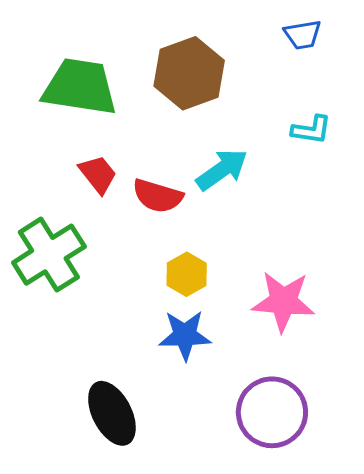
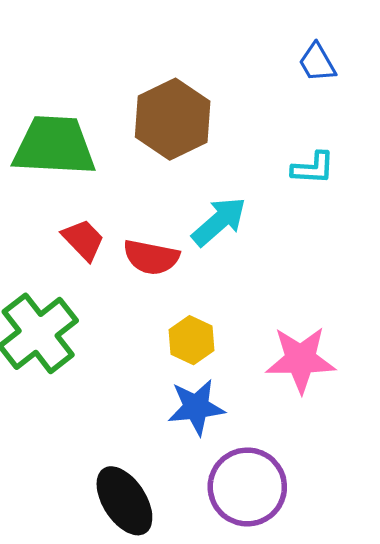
blue trapezoid: (303, 35) -> (317, 62), moved, turned 75
purple circle: (272, 412) -> (247, 487), moved

